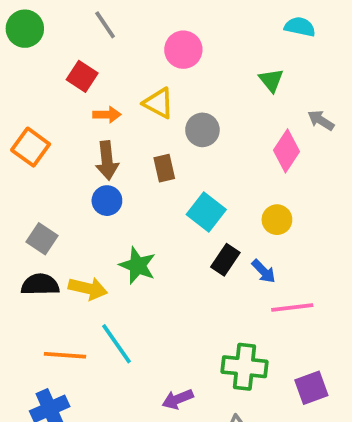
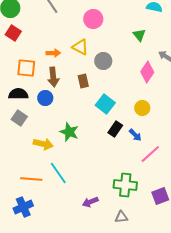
red square: (82, 76) -> (13, 33), moved
orange square: (31, 147) -> (26, 68), moved, turned -30
blue circle: (107, 201) -> (45, 98), moved
black semicircle: (40, 285) -> (18, 94), moved
pink line: (292, 308) -> (150, 154), turned -35

